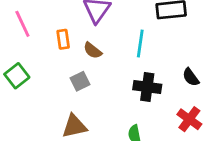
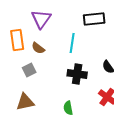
orange rectangle: (63, 39) -> (17, 40), size x1.5

